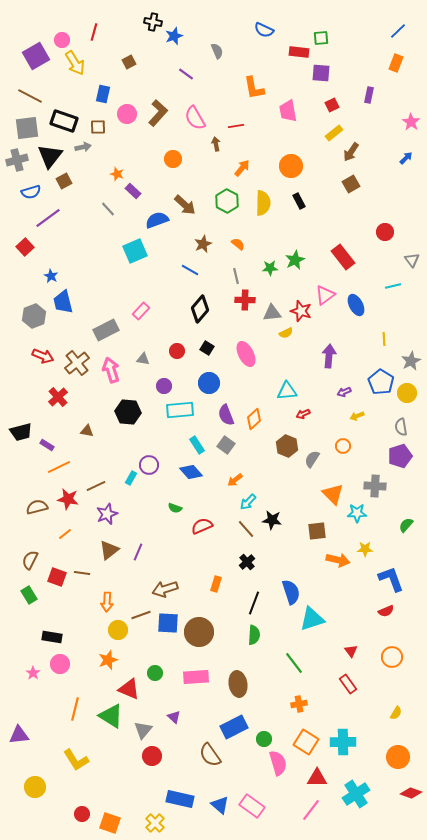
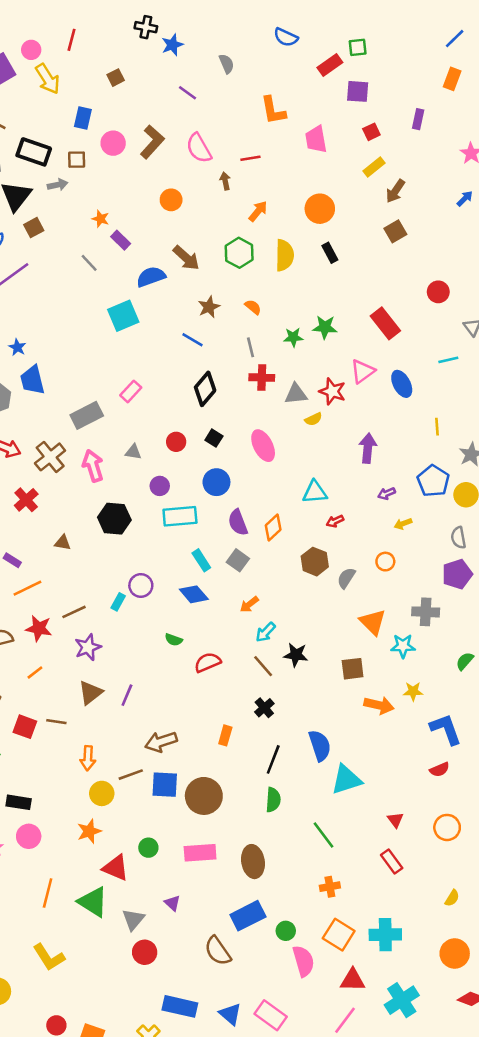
red rectangle: (299, 52) -> (330, 65), turned -42
green star: (295, 260) -> (325, 327), turned 30

